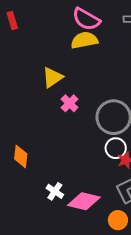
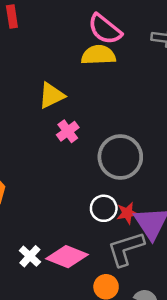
white circle: (116, 148) -> (104, 208), moved
white cross: (55, 191) -> (30, 256), moved

